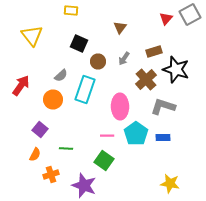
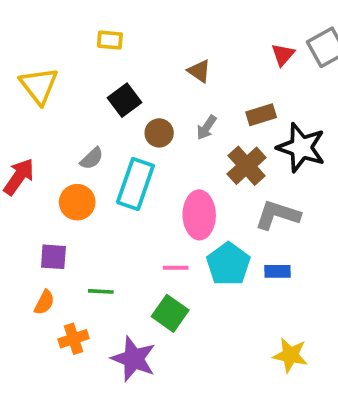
brown triangle: (120, 28) -> (199, 71), turned -32
black square: (79, 44) -> (125, 100), turned 30
purple square: (40, 130) -> (53, 257), turned -35

